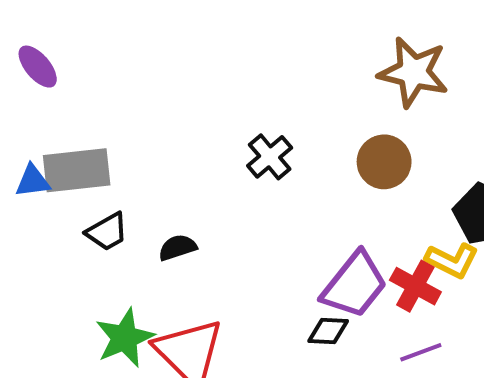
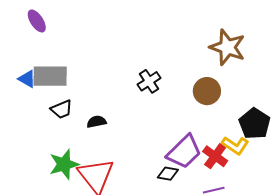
blue triangle: (33, 181) -> (27, 79), turned 30

